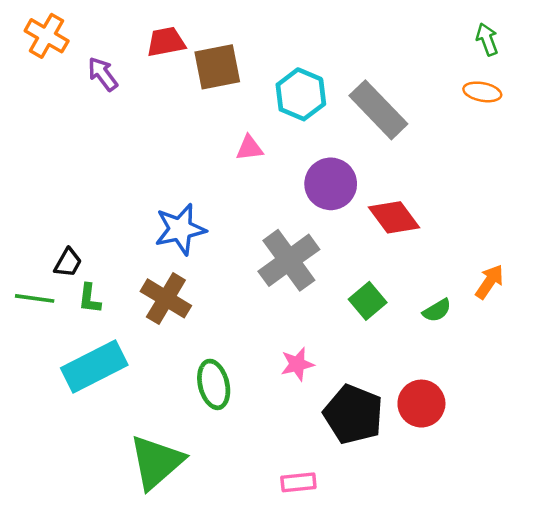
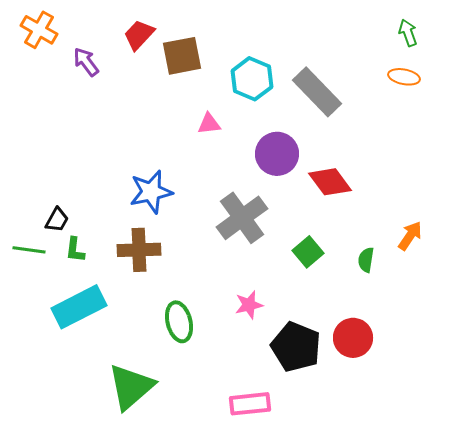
red trapezoid: (166, 42) -> (139, 35), turned -36
brown cross: (166, 298) -> (139, 250), turned -33
green semicircle: (437, 310) -> (366, 260), turned 130
pink rectangle: (298, 482) -> (250, 404), size x1.4

